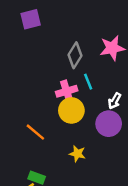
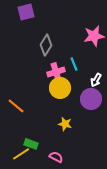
gray diamond: (75, 55) -> (46, 45), moved
orange line: (35, 132) -> (16, 106), moved

